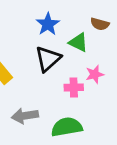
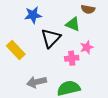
blue star: (48, 24) -> (33, 15), moved, turned 30

